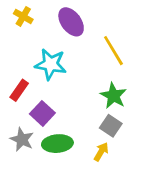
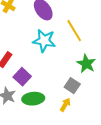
cyan star: (51, 64) -> (44, 41), moved
green star: (113, 96) -> (86, 64), moved

